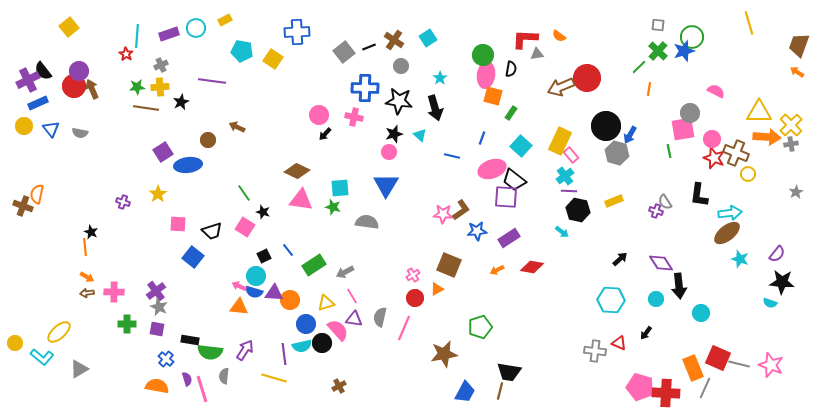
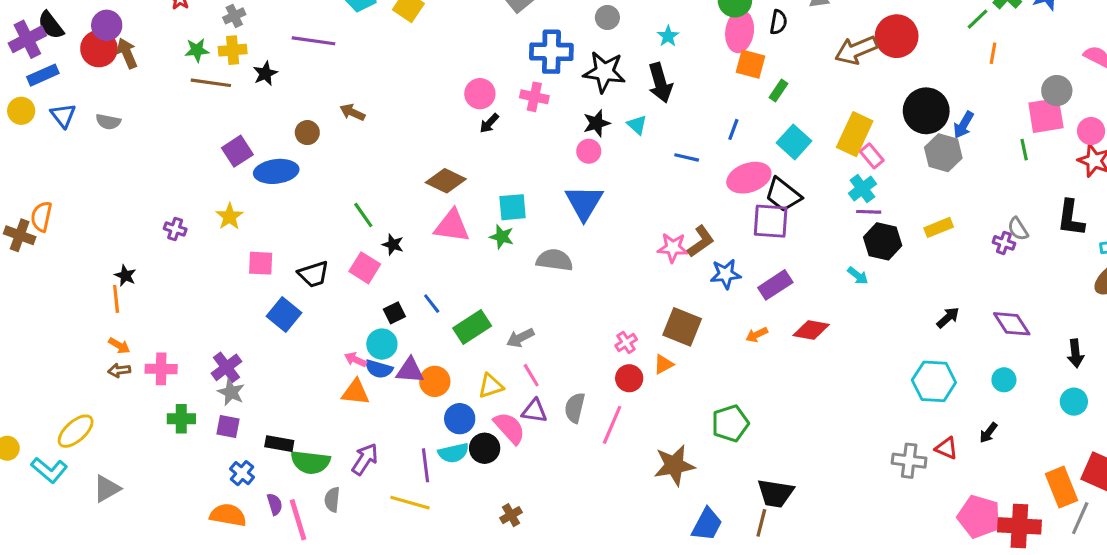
black arrow: (679, 286) -> (1075, 353), moved, size x0.7

